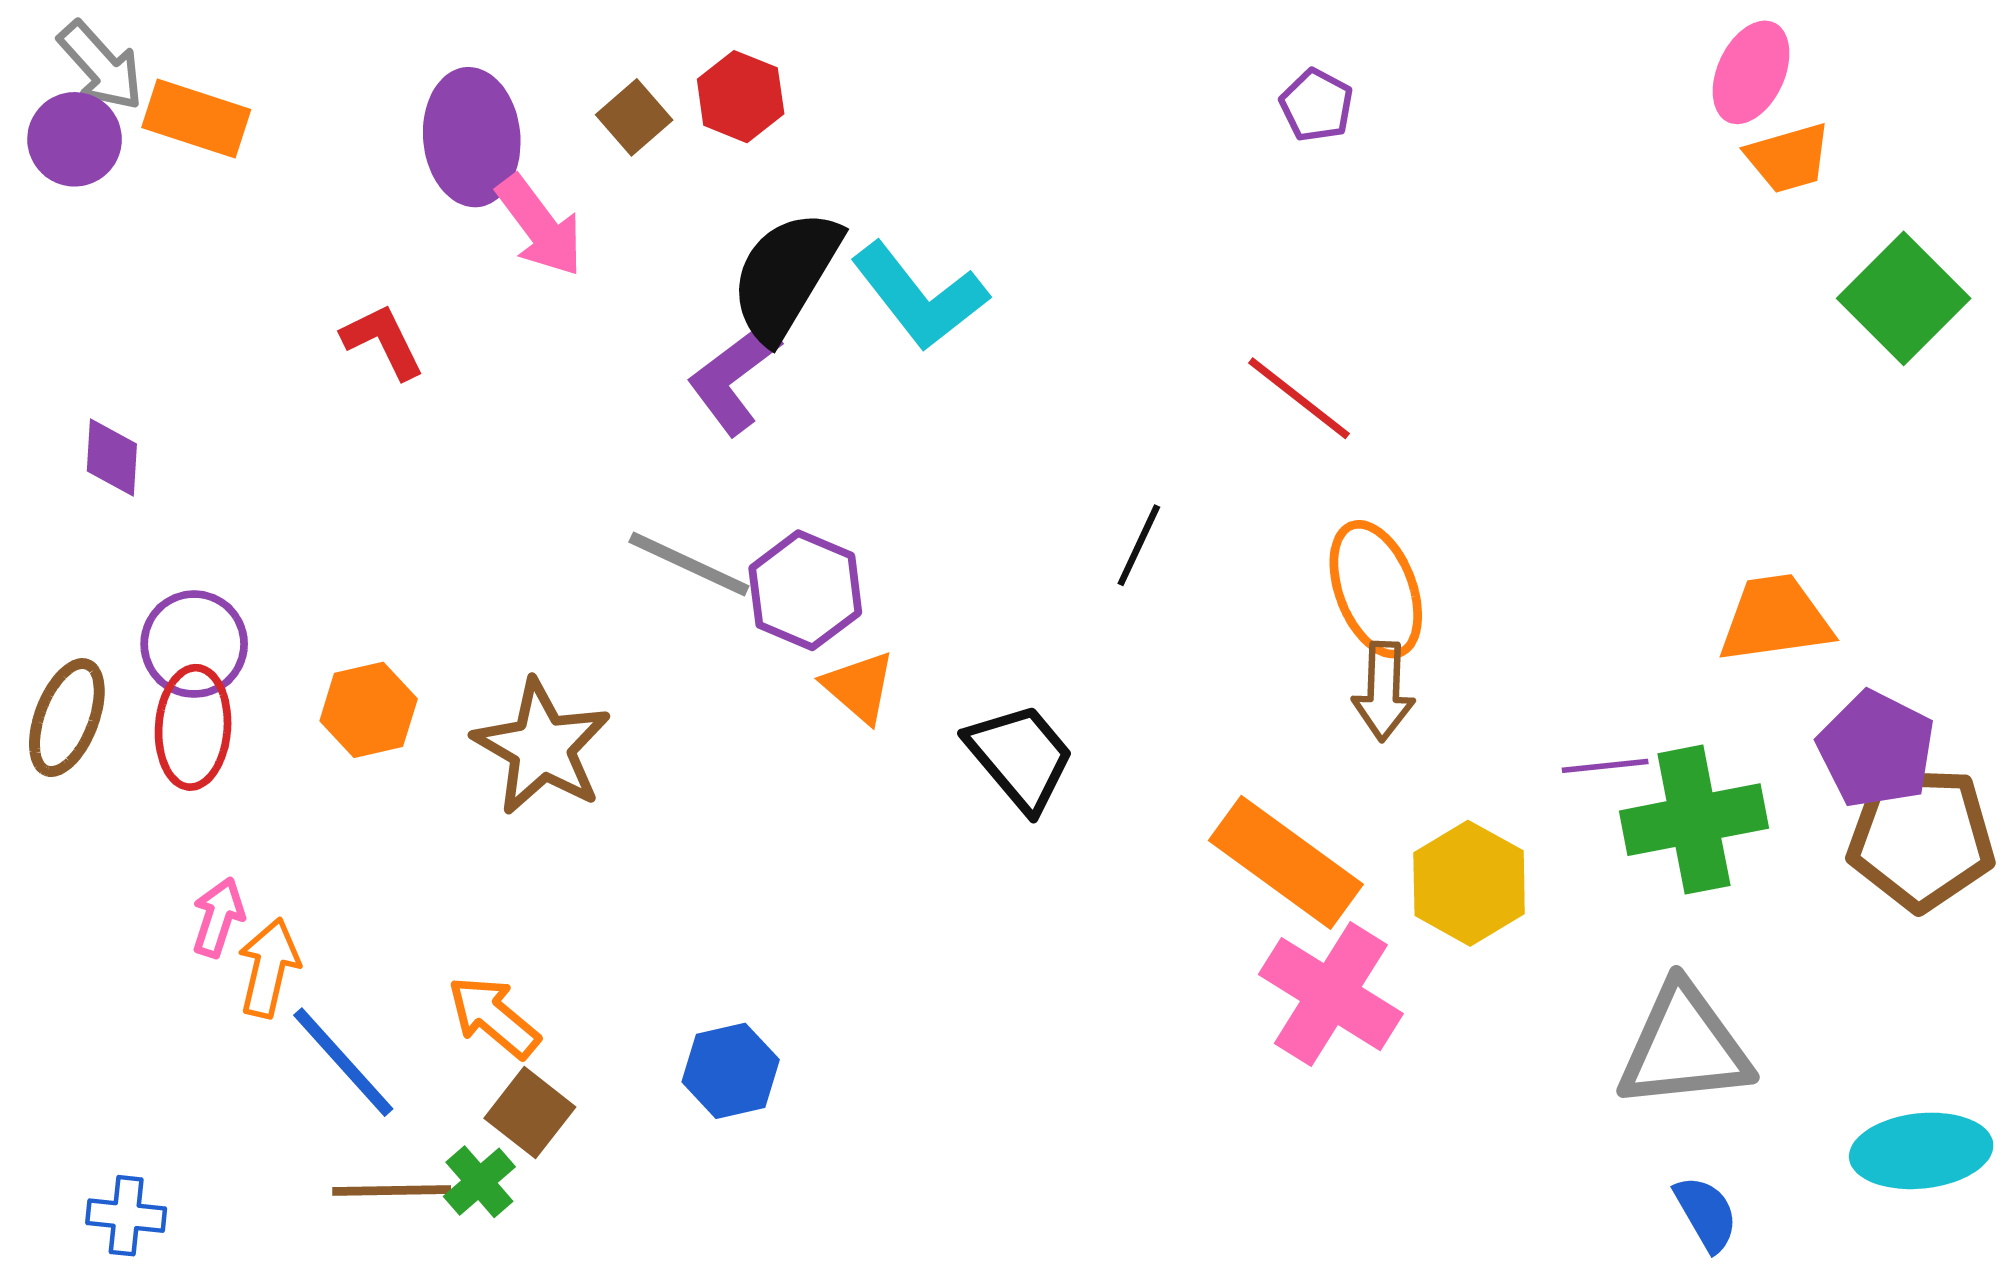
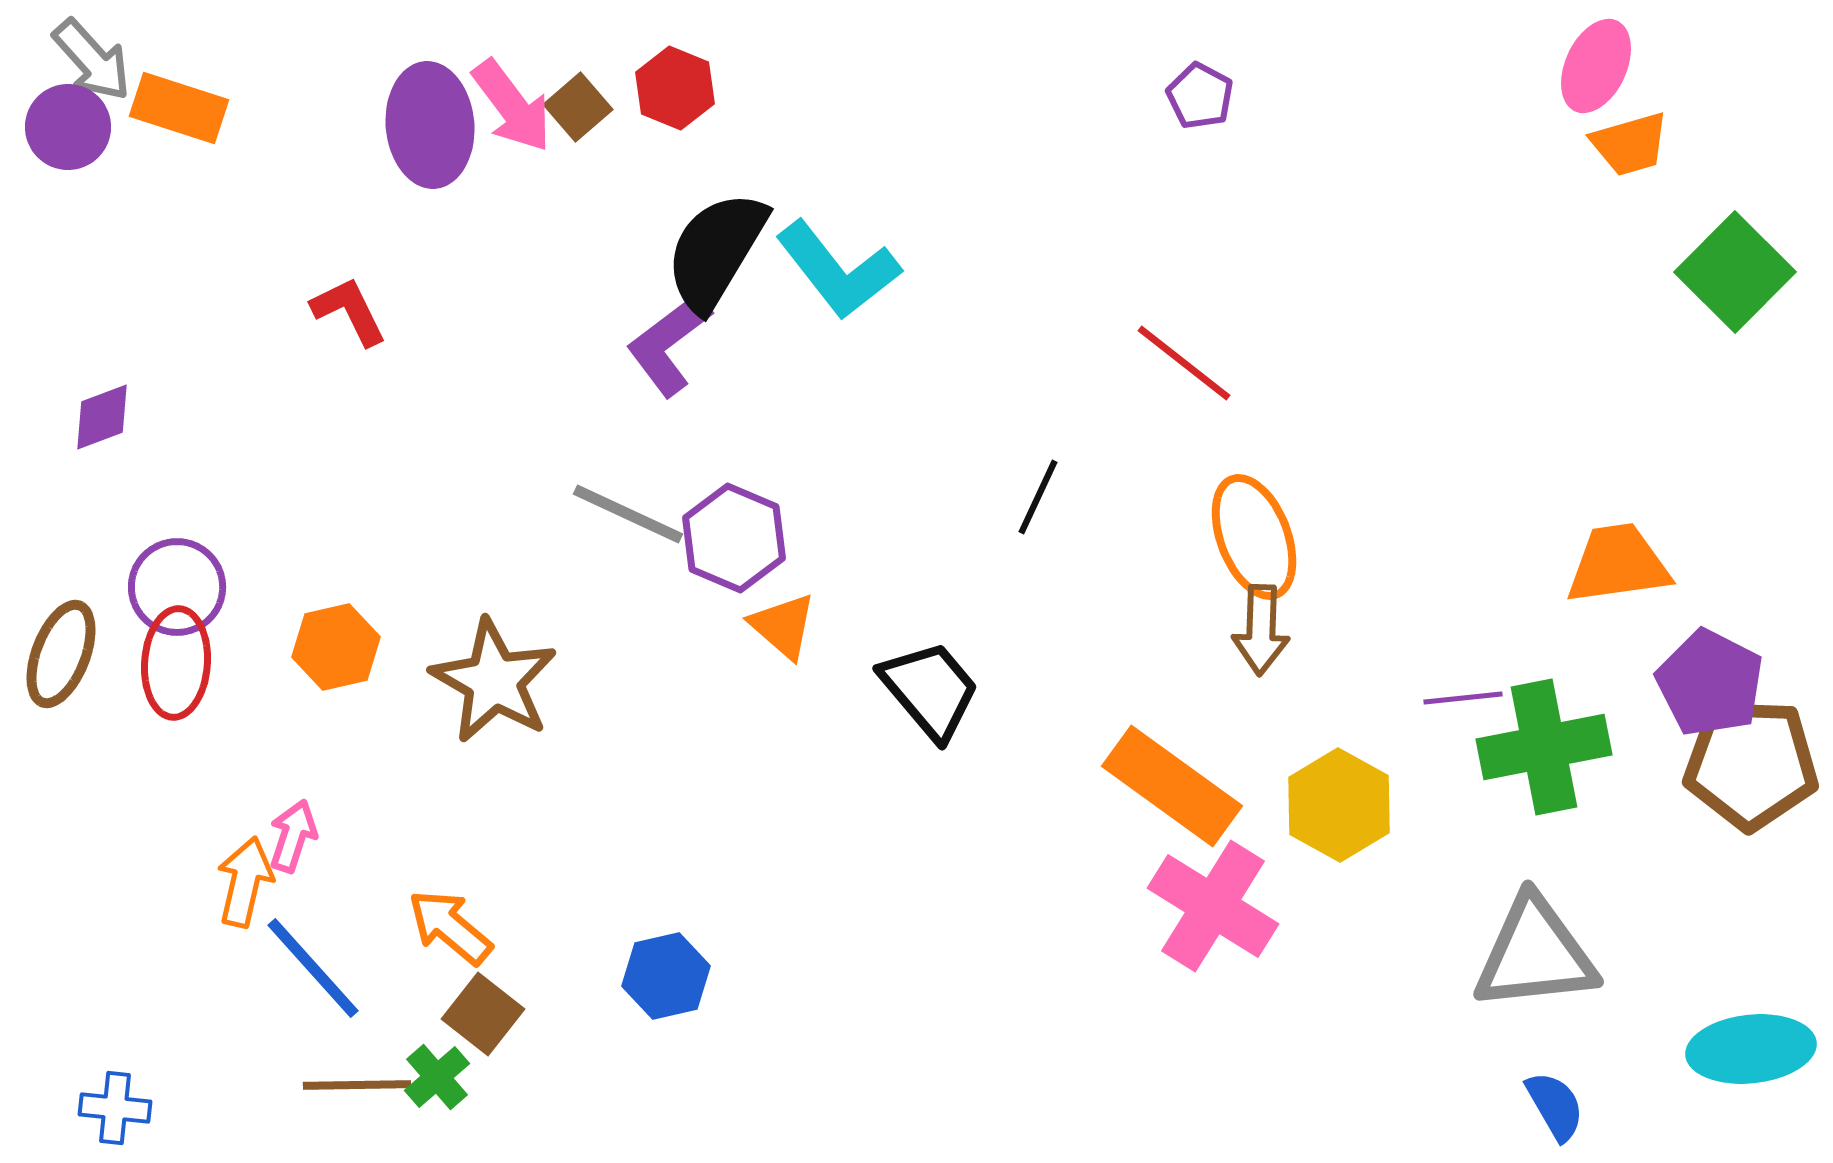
pink arrow: (540, 226) -> (512, 106), moved
purple diamond: (112, 458) -> (102, 417), turned 66
pink arrow: (218, 917) -> (293, 836), moved

